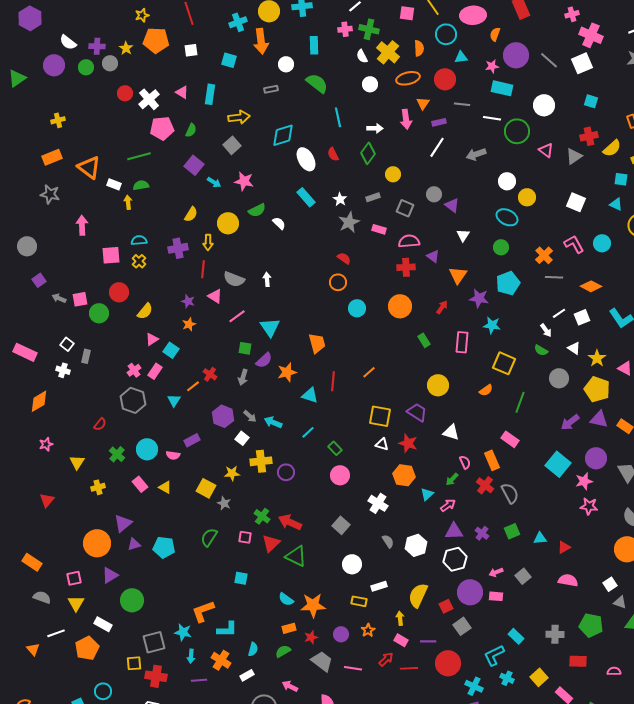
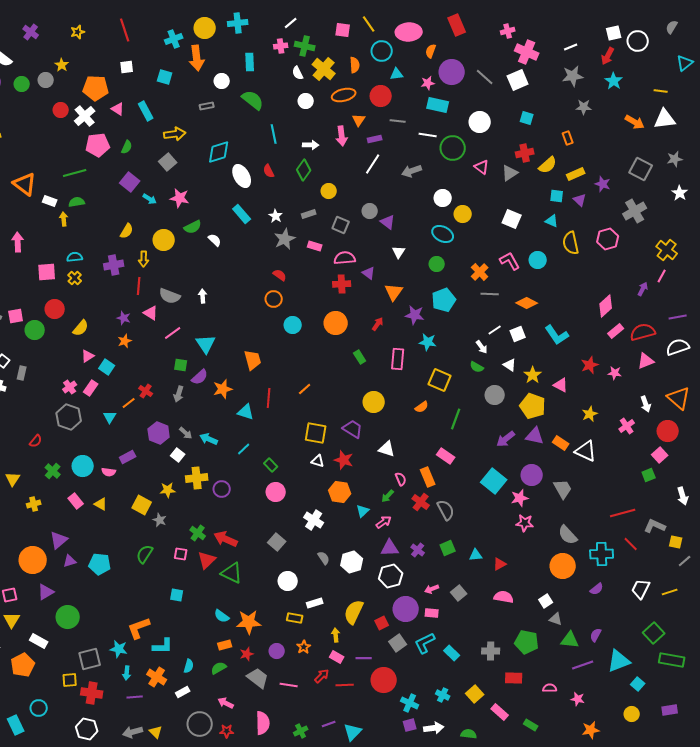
orange pentagon: (156, 40) -> (96, 88), moved
purple cross: (97, 46) -> (31, 32), moved, turned 35
cyan rectangle: (210, 94) -> (146, 111), turned -36
cyan L-shape: (494, 655) -> (425, 643), moved

